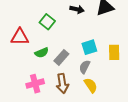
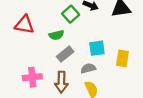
green square: (47, 22) -> (71, 14), moved
green semicircle: (42, 53) -> (56, 35), moved
gray semicircle: (85, 67) -> (88, 68), turned 40

